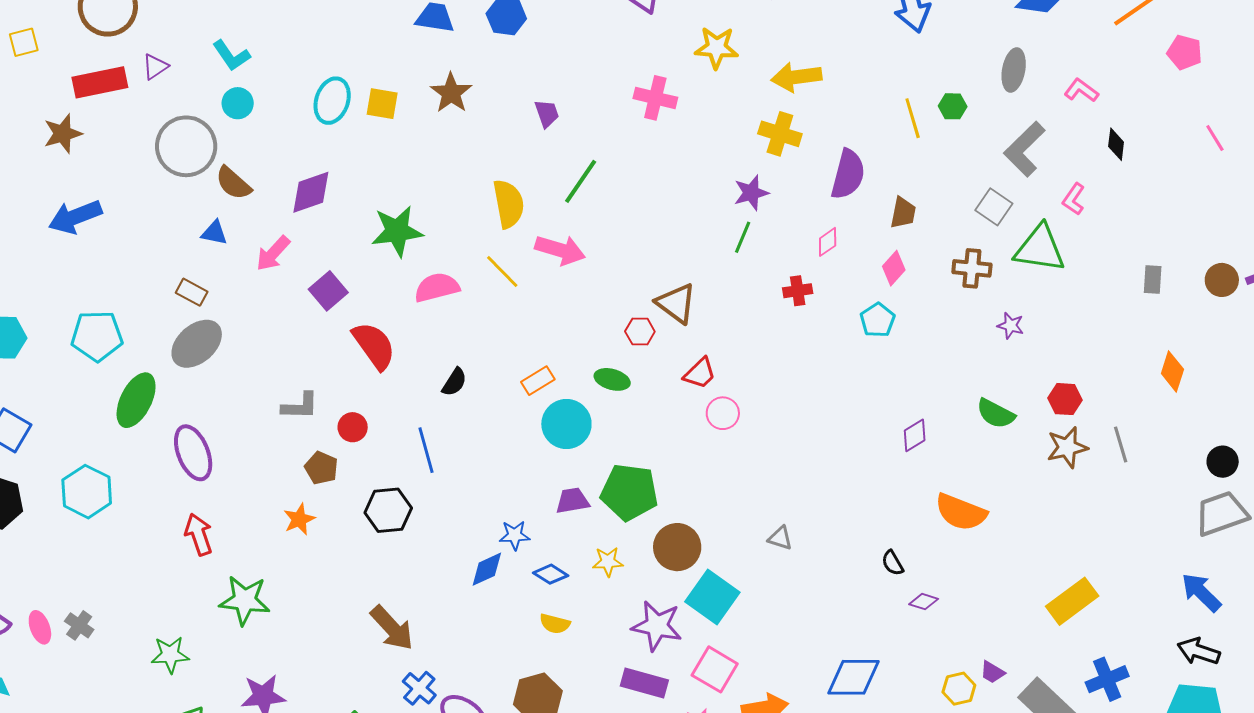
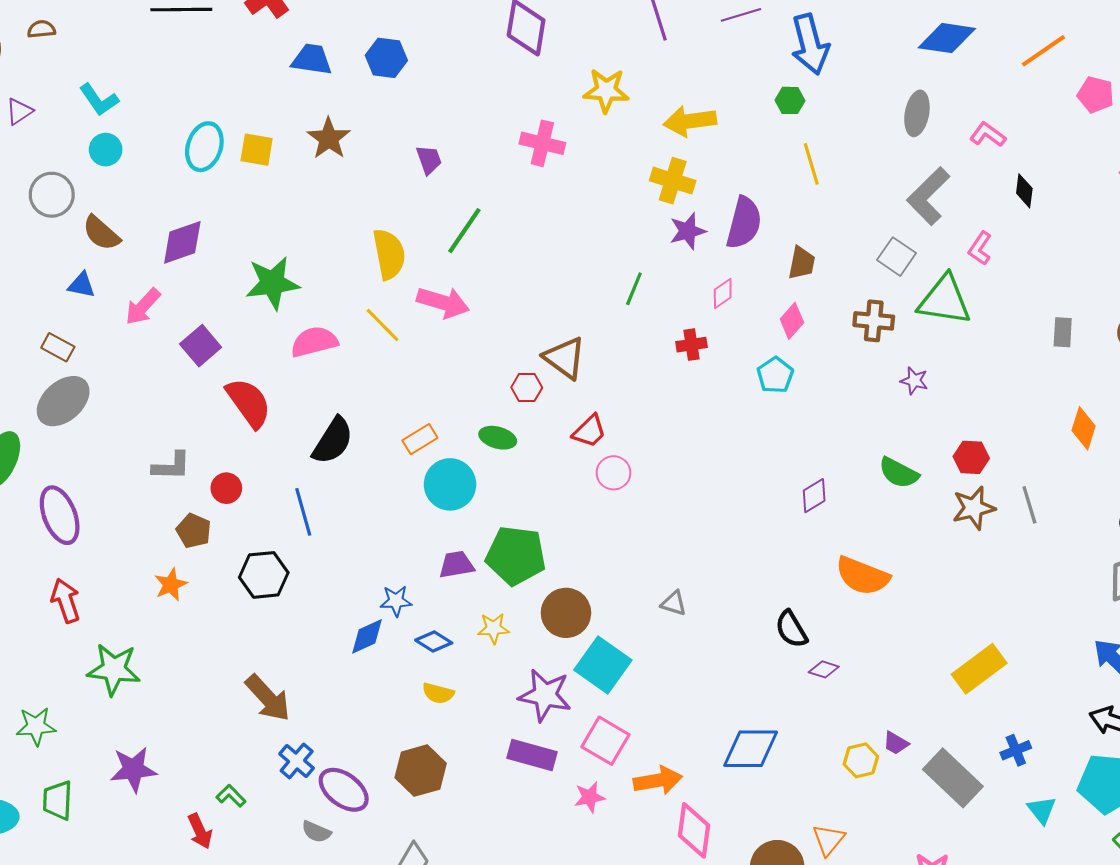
green hexagon: (953, 106) -> (790, 100), moved
gray circle: (186, 146) -> (52, 195), size x0.7
purple star: (751, 193) -> (688, 231), moved
black semicircle: (454, 382) -> (333, 441), size x1.6
black semicircle: (893, 563) -> (791, 629), size x1.4
blue cross: (1107, 679) -> (1016, 750), size x0.7

